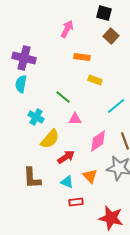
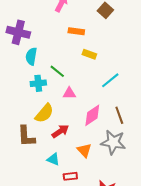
cyan semicircle: (21, 84) -> (31, 56), moved
cyan cross: (36, 117) -> (38, 83), moved, turned -35
brown L-shape: (32, 178) -> (26, 136), moved
cyan triangle: (67, 182) -> (53, 159), moved

